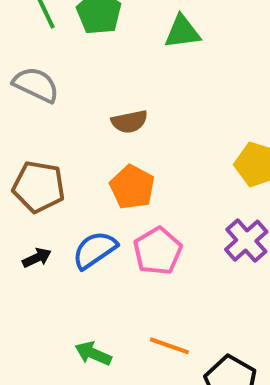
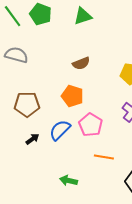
brown semicircle: (129, 122) -> (81, 63), moved
orange line: (169, 346) -> (104, 157), moved

